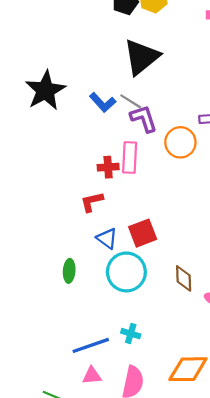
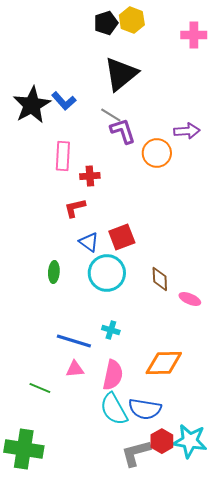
blue L-shape: (103, 102) -> (64, 101), moved
pink rectangle: (130, 157) -> (63, 156), moved
blue line: (91, 345) -> (74, 341), turned 36

